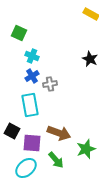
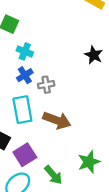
brown arrow: (59, 133) -> (57, 120), moved
purple square: (32, 143) -> (25, 155), turned -36

